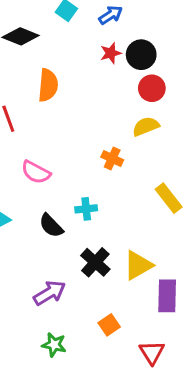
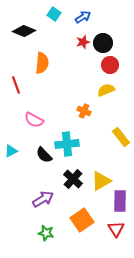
cyan cross: (86, 209) -> (67, 144), size x1.6
orange square: (109, 325) -> (82, 220), size x1.6
red triangle: (152, 352) -> (116, 229), moved

